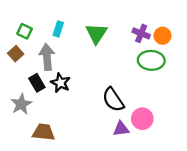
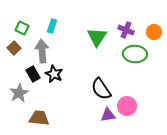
green triangle: (96, 33) -> (97, 37), moved
orange circle: (162, 36) -> (154, 32), moved

